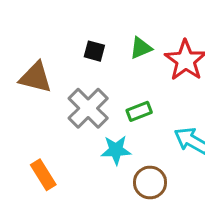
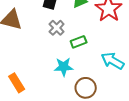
gray cross: (88, 108) -> (57, 28), moved, size x0.6

